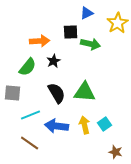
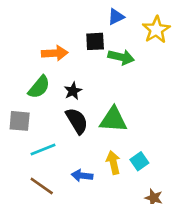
black star: (54, 61) -> (73, 91), moved
blue arrow: (57, 126) -> (82, 176), moved, size x0.7

